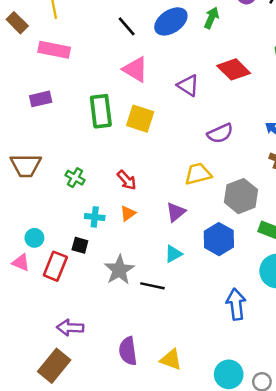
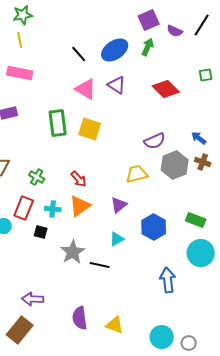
purple triangle: (188, 85) -> (117, 85), moved
gray hexagon: (241, 196) -> (175, 165), moved
orange triangle: (128, 213) -> (80, 206), size x1.6
red rectangle: (55, 266) -> (24, 208), moved

